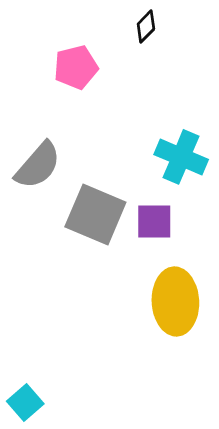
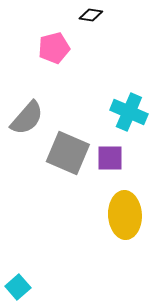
black diamond: (146, 26) -> (91, 15), moved, turned 55

